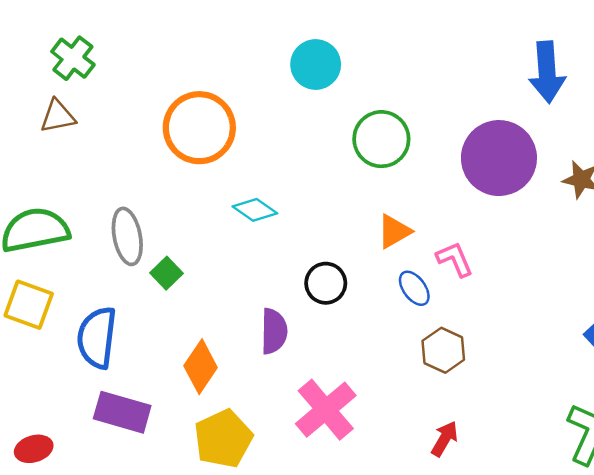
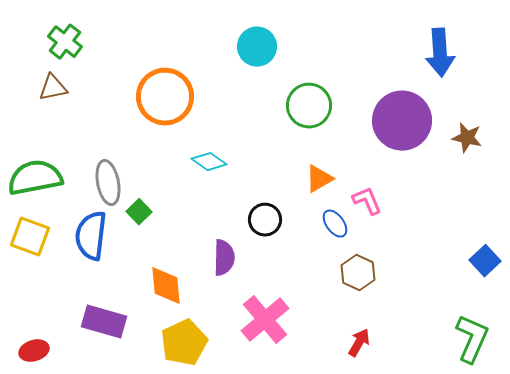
blue semicircle: (97, 338) -> (91, 236), moved
orange diamond: (201, 367) -> (166, 286), turned -39

